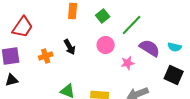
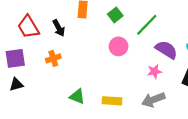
red trapezoid: (23, 27) -> (28, 27), turned 115
black arrow: (70, 47) -> (59, 28), moved
pink star: (128, 63) -> (154, 71), moved

